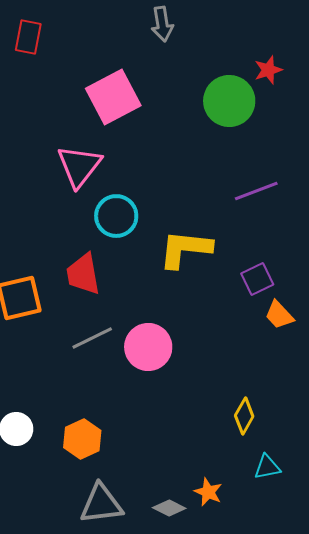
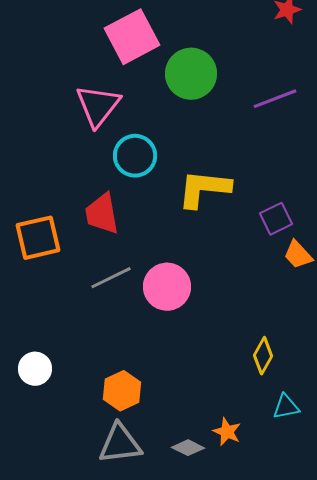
green circle: (229, 101) -> (191, 74), moved
purple line: (256, 191) -> (275, 99), moved
orange hexagon: (82, 439) -> (122, 391), moved

